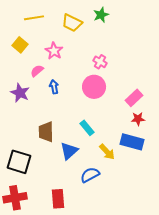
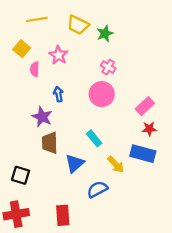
green star: (101, 15) -> (105, 34), moved
pink semicircle: (37, 71) -> (35, 69), moved, turned -48
purple star: (20, 93) -> (42, 117), moved
black square: (19, 162) -> (21, 175), size x0.7

